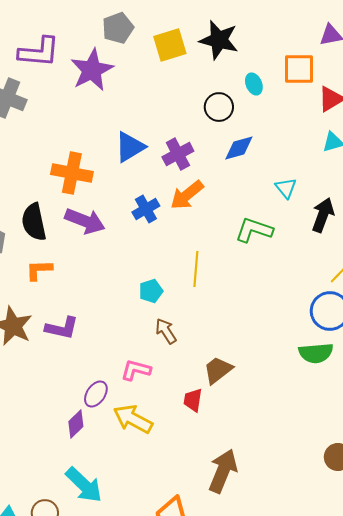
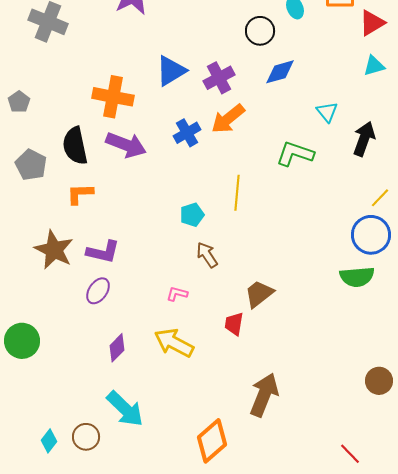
pink L-shape: (136, 370) -> (177, 294), size x0.7
purple ellipse: (96, 394) -> (98, 291), moved

